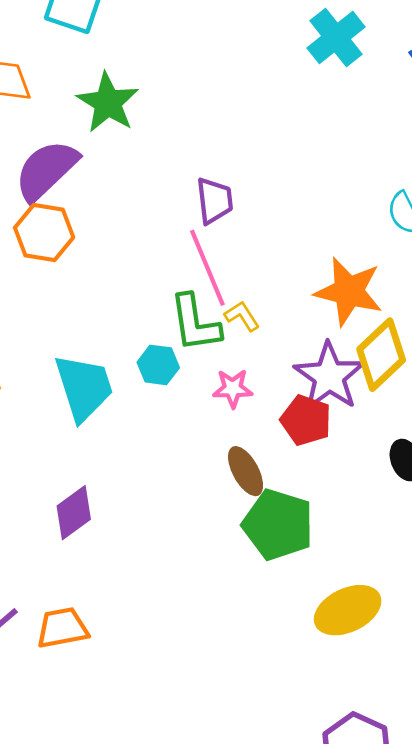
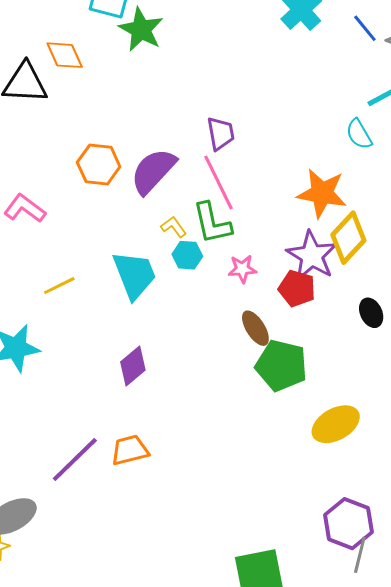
green star: (108, 103) -> (141, 30), moved
purple semicircle: (46, 170) -> (153, 171), moved
yellow L-shape: (242, 316) -> (174, 227), moved

